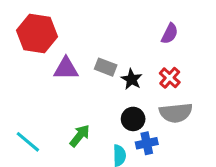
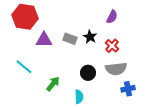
black star: (132, 79) -> (90, 37), moved
cyan line: (28, 142) -> (24, 67), moved
blue cross: (147, 143) -> (128, 89), moved

